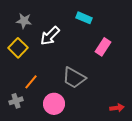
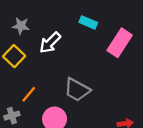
pink rectangle: (103, 47) -> (120, 43), moved, size x1.4

